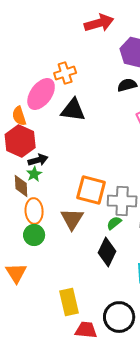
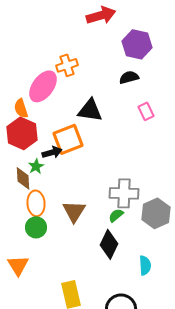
black triangle: (73, 110) -> (90, 110), moved
black arrow: (38, 160) -> (52, 152), moved
orange square: (91, 190) -> (68, 139), moved, turned -36

